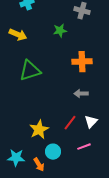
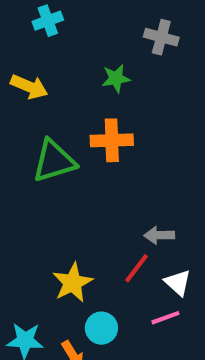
orange cross: (82, 62) -> (112, 140), moved
gray arrow: (81, 94) -> (159, 235), moved
white triangle: (91, 122) -> (178, 283), moved, turned -32

